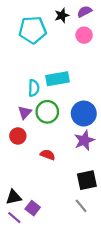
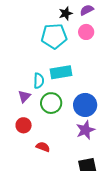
cyan pentagon: (33, 30) -> (54, 36), moved
purple triangle: (25, 112) -> (24, 96), moved
red semicircle: (48, 155) -> (43, 147), moved

